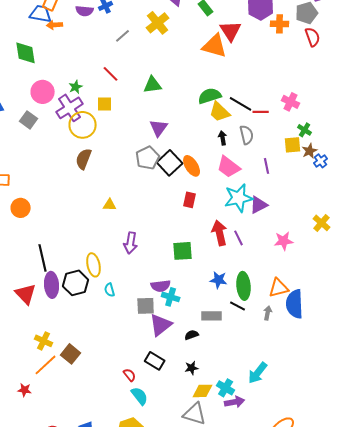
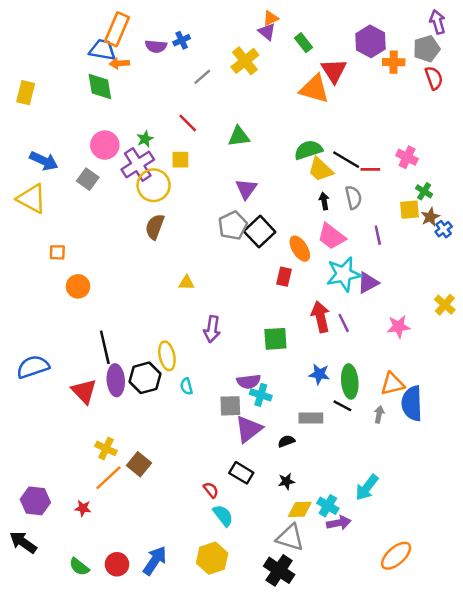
green diamond: (26, 53) -> (100, 87), moved
orange ellipse: (192, 166) -> (300, 249), moved

